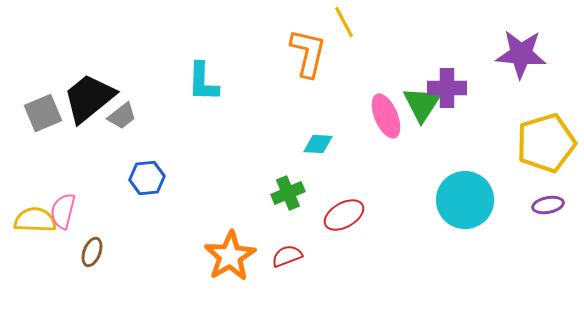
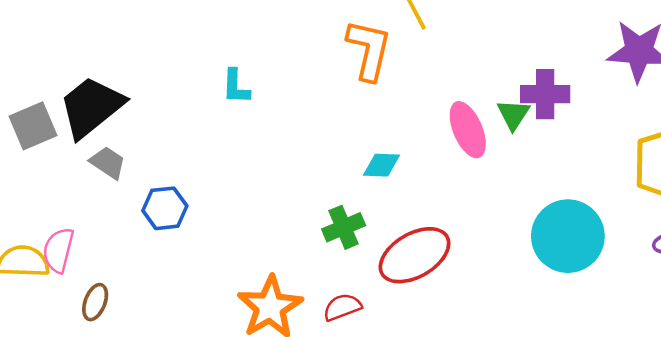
cyan L-shape: (203, 82) -> (236, 87), size x0.7
green triangle: (422, 104) -> (513, 114), size x0.7
gray trapezoid: (122, 116) -> (108, 163), moved, turned -108
red ellipse: (344, 215) -> (415, 255), size x1.4

